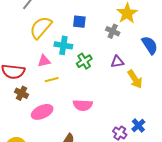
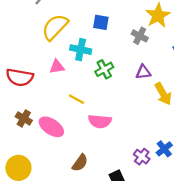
yellow line: (52, 80) -> (76, 99), moved, turned 40
brown cross: (22, 93) -> (24, 118), moved
pink ellipse: (42, 112) -> (51, 127), turned 55

